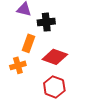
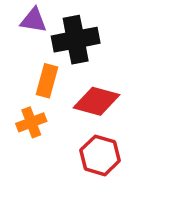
black cross: (46, 22) -> (76, 40), size x1.4

